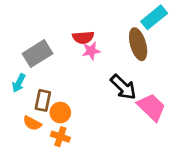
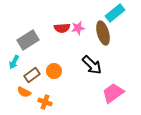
pink star: (91, 51) -> (78, 28), moved
brown rectangle: (43, 100) -> (32, 75), turned 42
pink trapezoid: (151, 107) -> (113, 93), moved, turned -80
orange circle: (60, 113) -> (54, 71), moved

